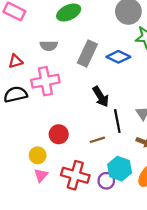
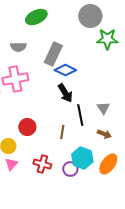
blue diamond: (118, 57) -> (65, 70), moved
brown line: (97, 140) -> (62, 132), turned -64
red cross: (75, 175) -> (42, 164), size x0.7

